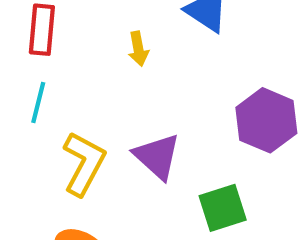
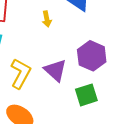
purple hexagon: (266, 120) -> (92, 56), moved

